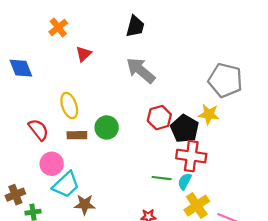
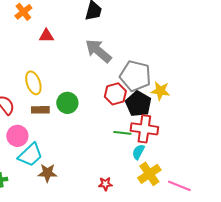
red triangle: (84, 54) -> (46, 36), turned 42
gray pentagon: (225, 80) -> (135, 76), moved
green line: (162, 178) -> (122, 133), moved

